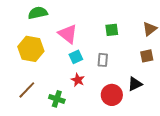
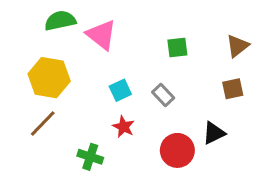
pink triangle: (68, 34) -> (101, 35), moved
gray rectangle: (103, 60) -> (163, 95), turned -48
brown line: (27, 90) -> (43, 124), moved

